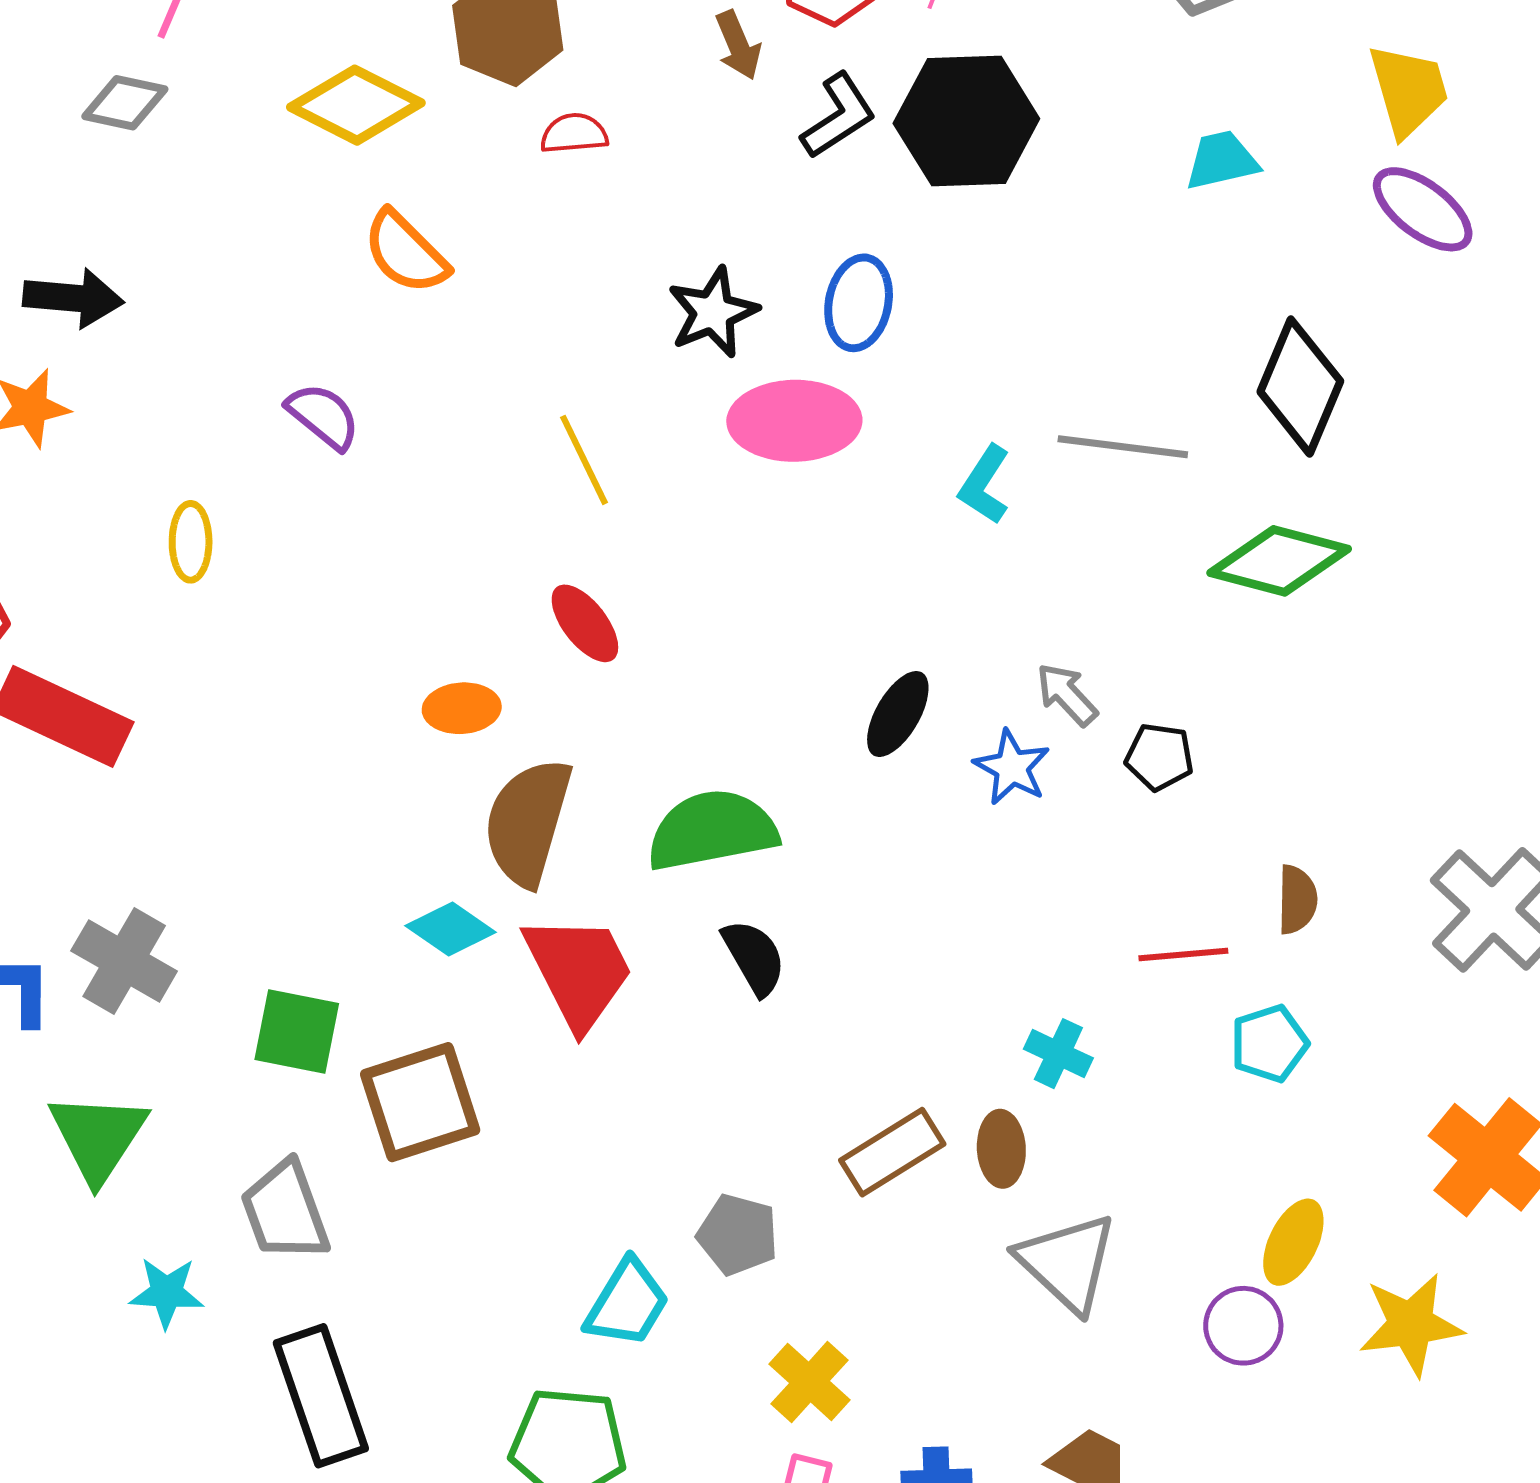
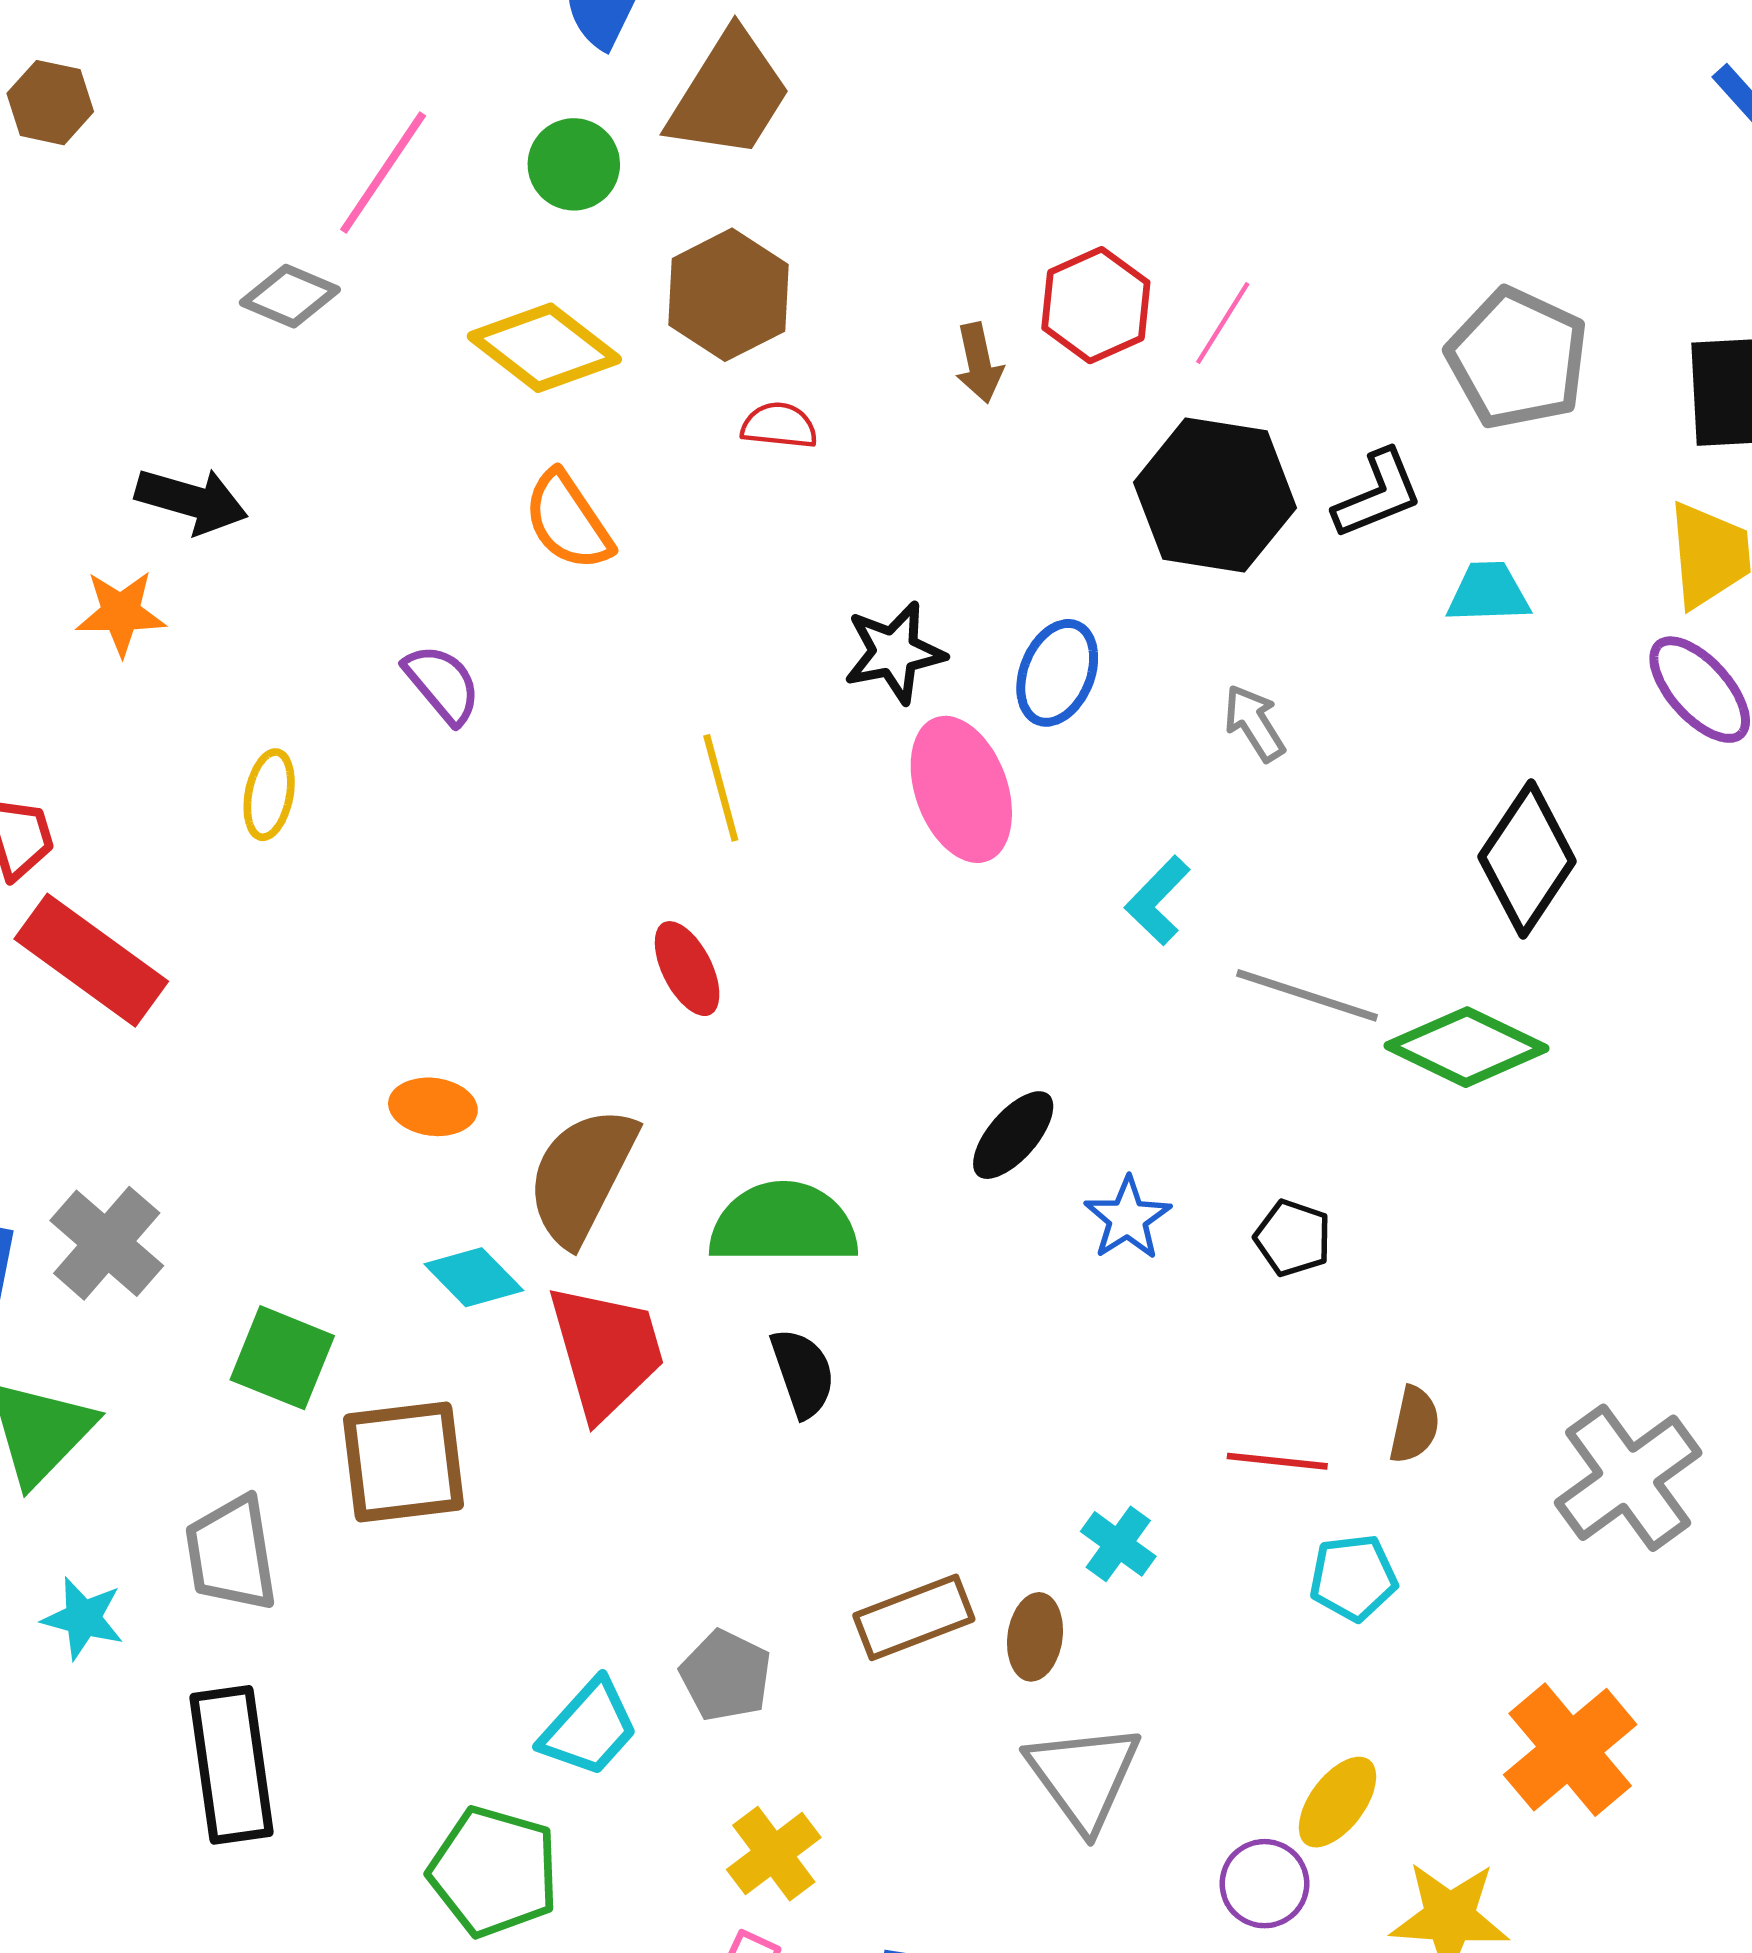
black L-shape: (839, 116) -> (1378, 494), moved
pink ellipse: (794, 421) -> (961, 789), turned 60
gray line: (1123, 447) -> (1307, 995), moved
gray arrow: (1067, 695) -> (1254, 723), moved
orange ellipse: (462, 708) -> (433, 1107), moved

